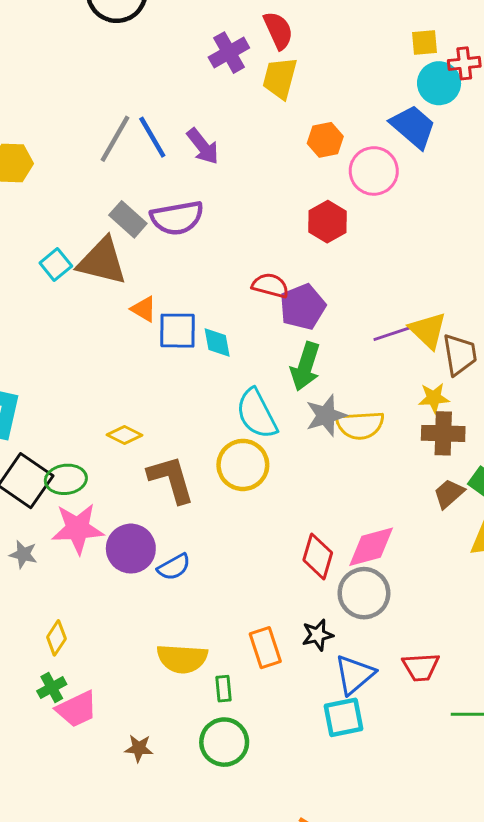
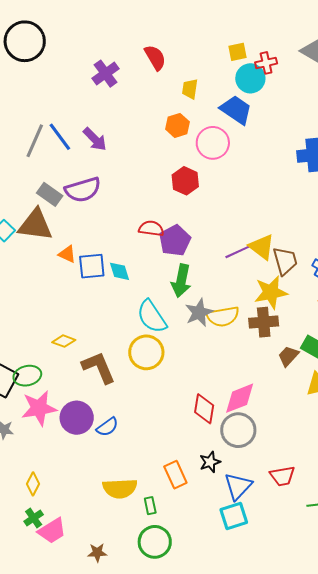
red semicircle: (278, 30) -> (155, 58), moved
yellow trapezoid: (280, 78) -> (190, 89), moved, size x0.7
yellow star: (434, 398) -> (271, 292), size x1.6
brown cross: (443, 433) -> (264, 322), moved

